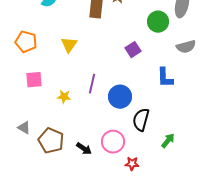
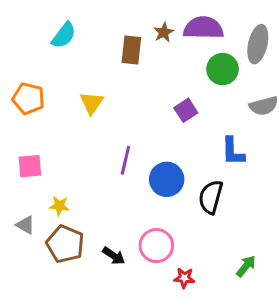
pink square: (34, 80) -> (30, 166), moved
yellow star: (64, 97) -> (59, 206), moved
black semicircle: (141, 120) -> (211, 197), moved
green arrow: (168, 141) -> (246, 266), moved

